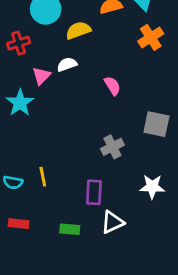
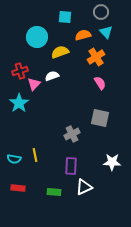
orange cross: (151, 37) -> (96, 57), moved
red cross: (19, 43) -> (20, 71), moved
pink semicircle: (112, 86) -> (100, 83), moved
gray square: (156, 124) -> (100, 118), moved
gray cross: (112, 147) -> (72, 134), moved

